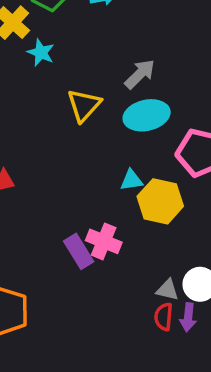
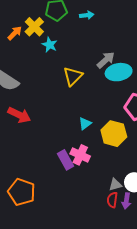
cyan ellipse: (147, 115) -> (119, 72), moved
cyan triangle: (131, 180) -> (85, 124), moved, turned -32
gray triangle: (167, 290) -> (115, 185), turned -32

